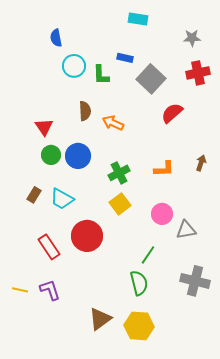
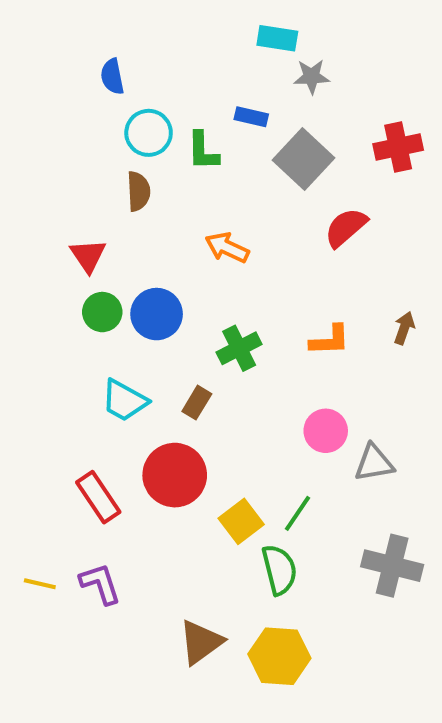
gray star: (192, 38) -> (312, 76), moved
brown semicircle: (85, 111) -> (138, 191), moved
brown rectangle: (34, 195) -> (197, 403), moved
yellow square: (120, 204) -> (241, 521), moved

